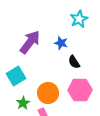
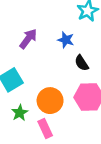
purple arrow: (30, 42) -> (28, 39), size x0.7

